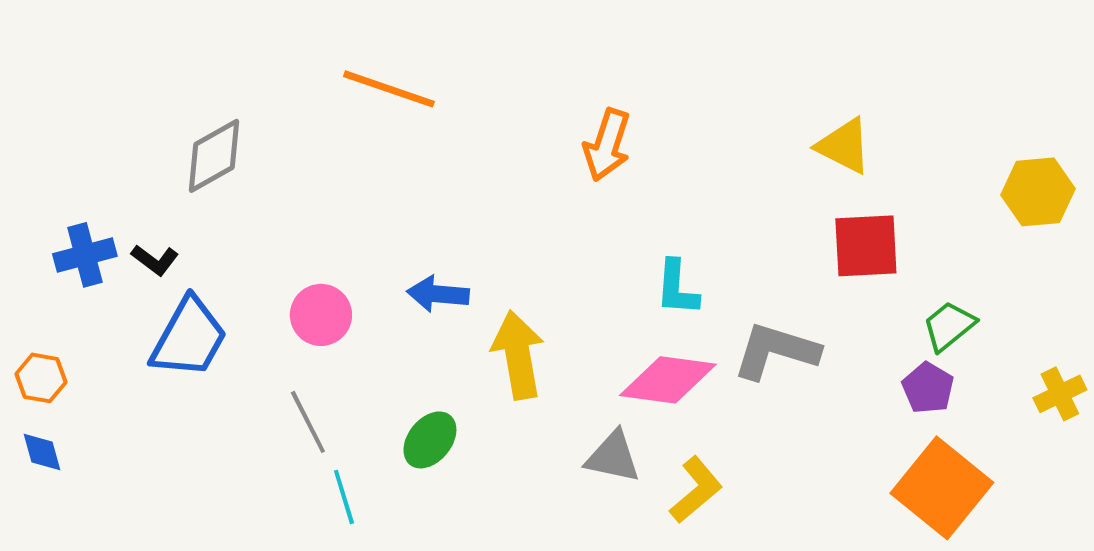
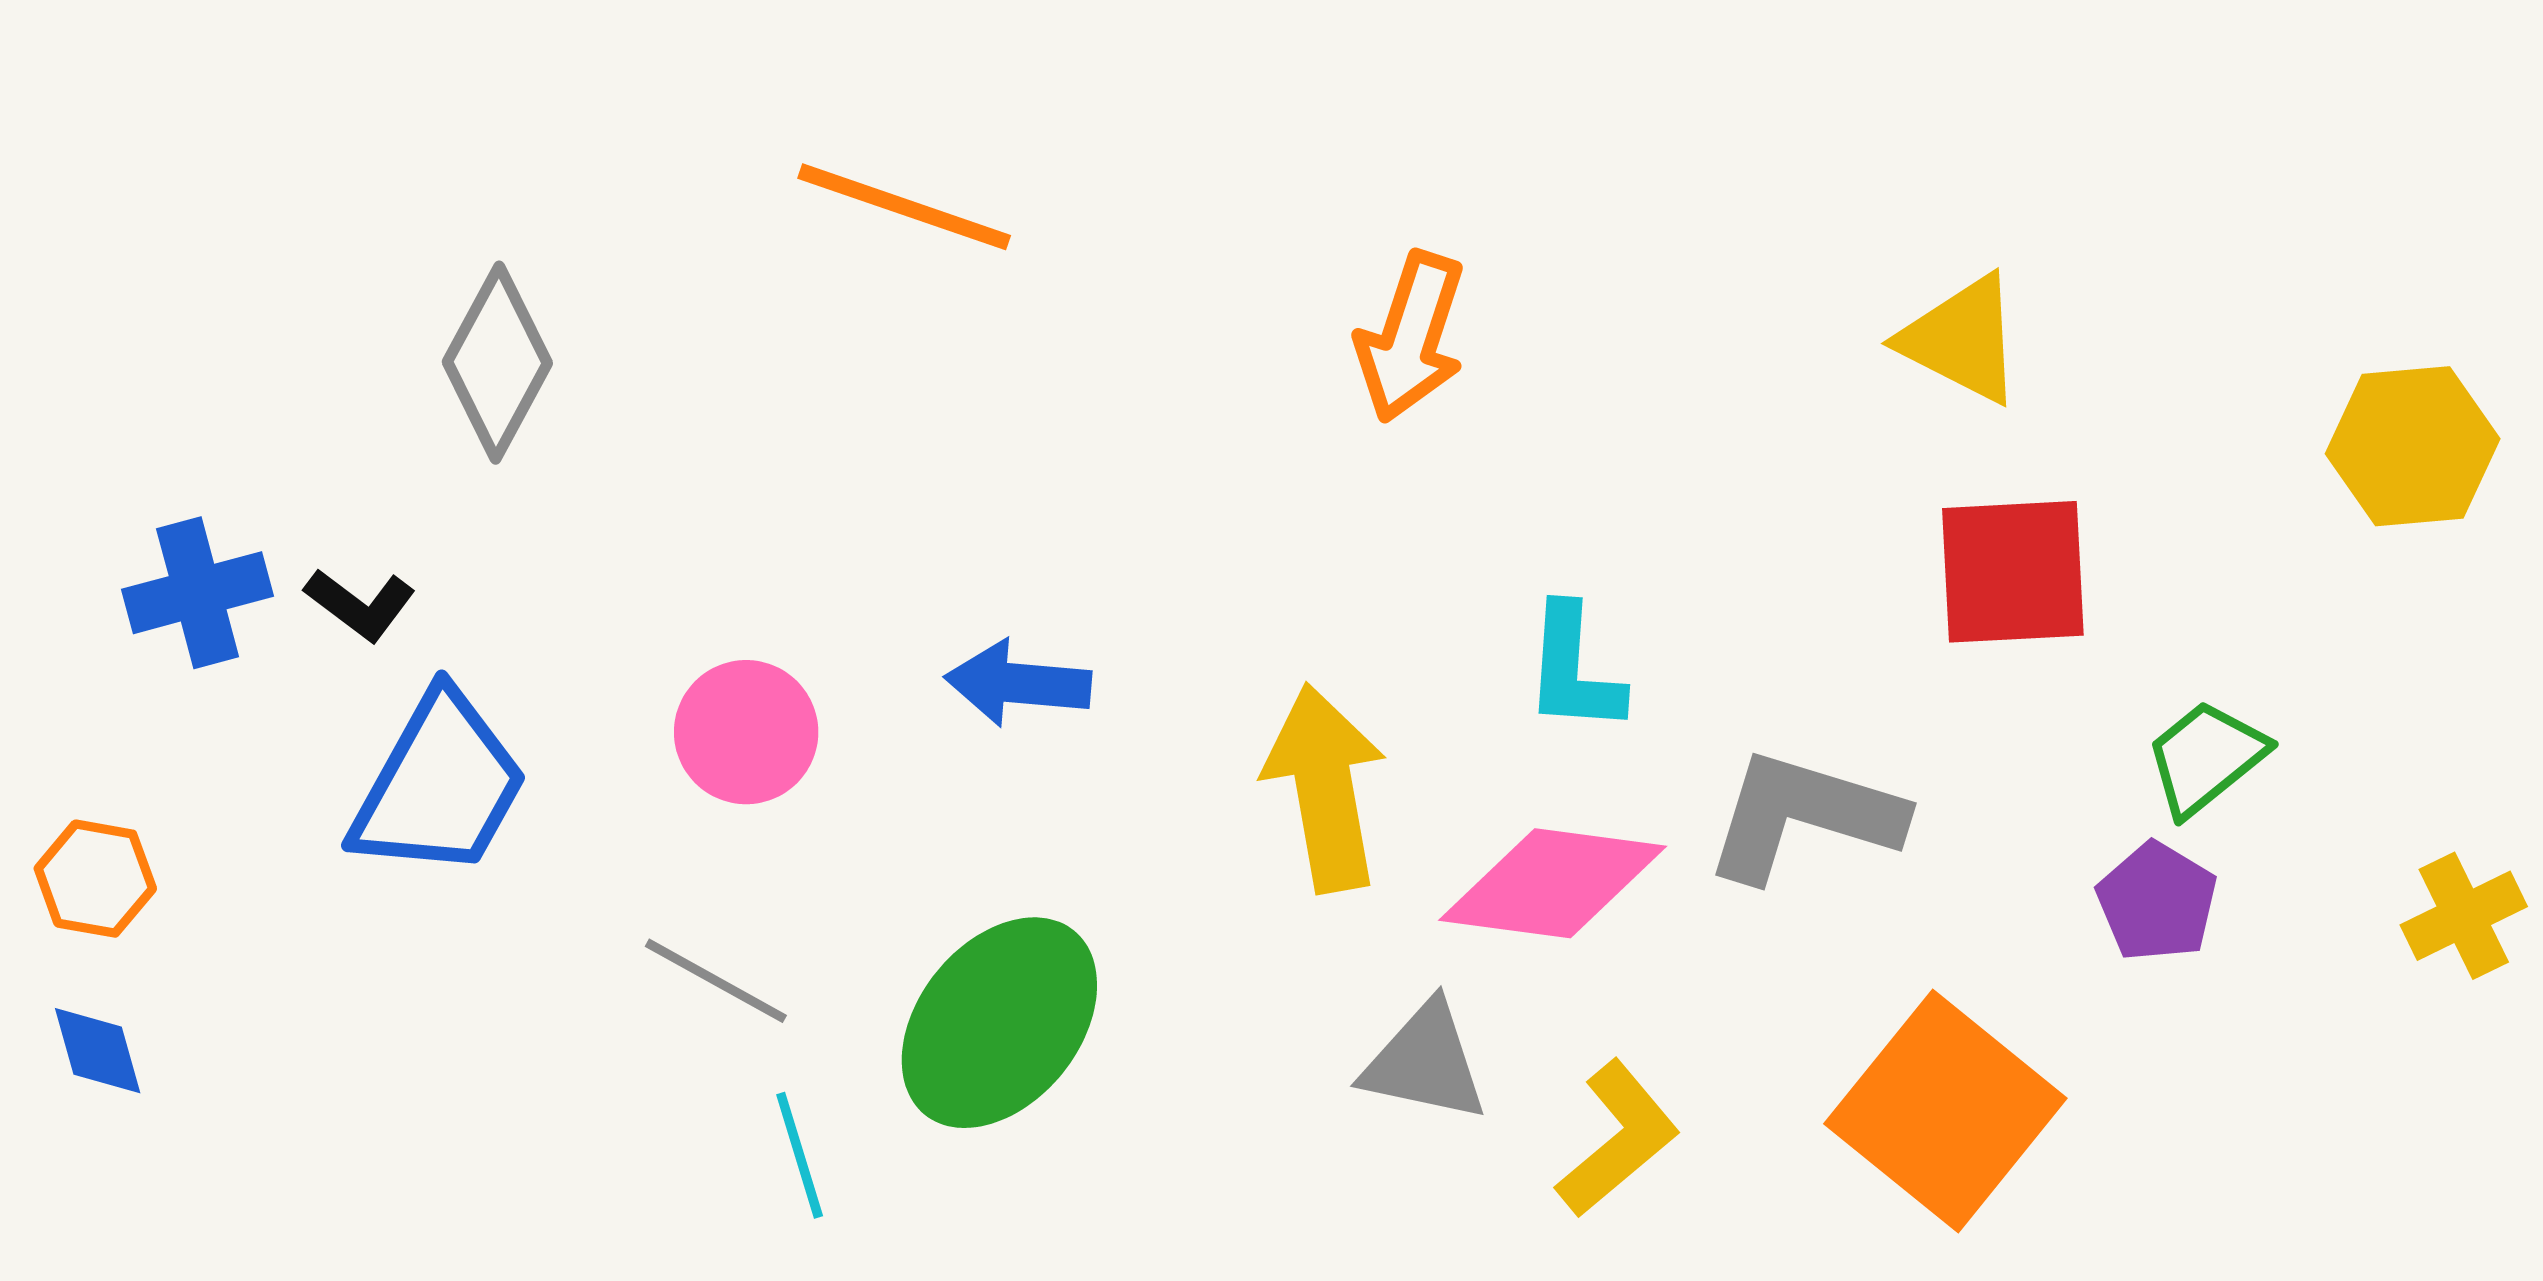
gray diamond: (214, 156) -> (497, 363), turned -32
yellow arrow: (518, 355) -> (1325, 788), moved
gray line: (308, 422) -> (716, 981), turned -34
green ellipse: (430, 440) -> (999, 1023), size x1.6
orange square: (942, 488) -> (1945, 1111), moved

